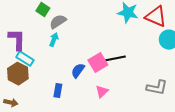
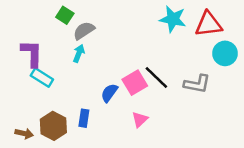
red triangle: (156, 17) -> (208, 24), turned -30
black line: (115, 59) -> (156, 78), turned 55
brown hexagon: (18, 74) -> (53, 126), moved
gray L-shape: (157, 88) -> (197, 84), moved

